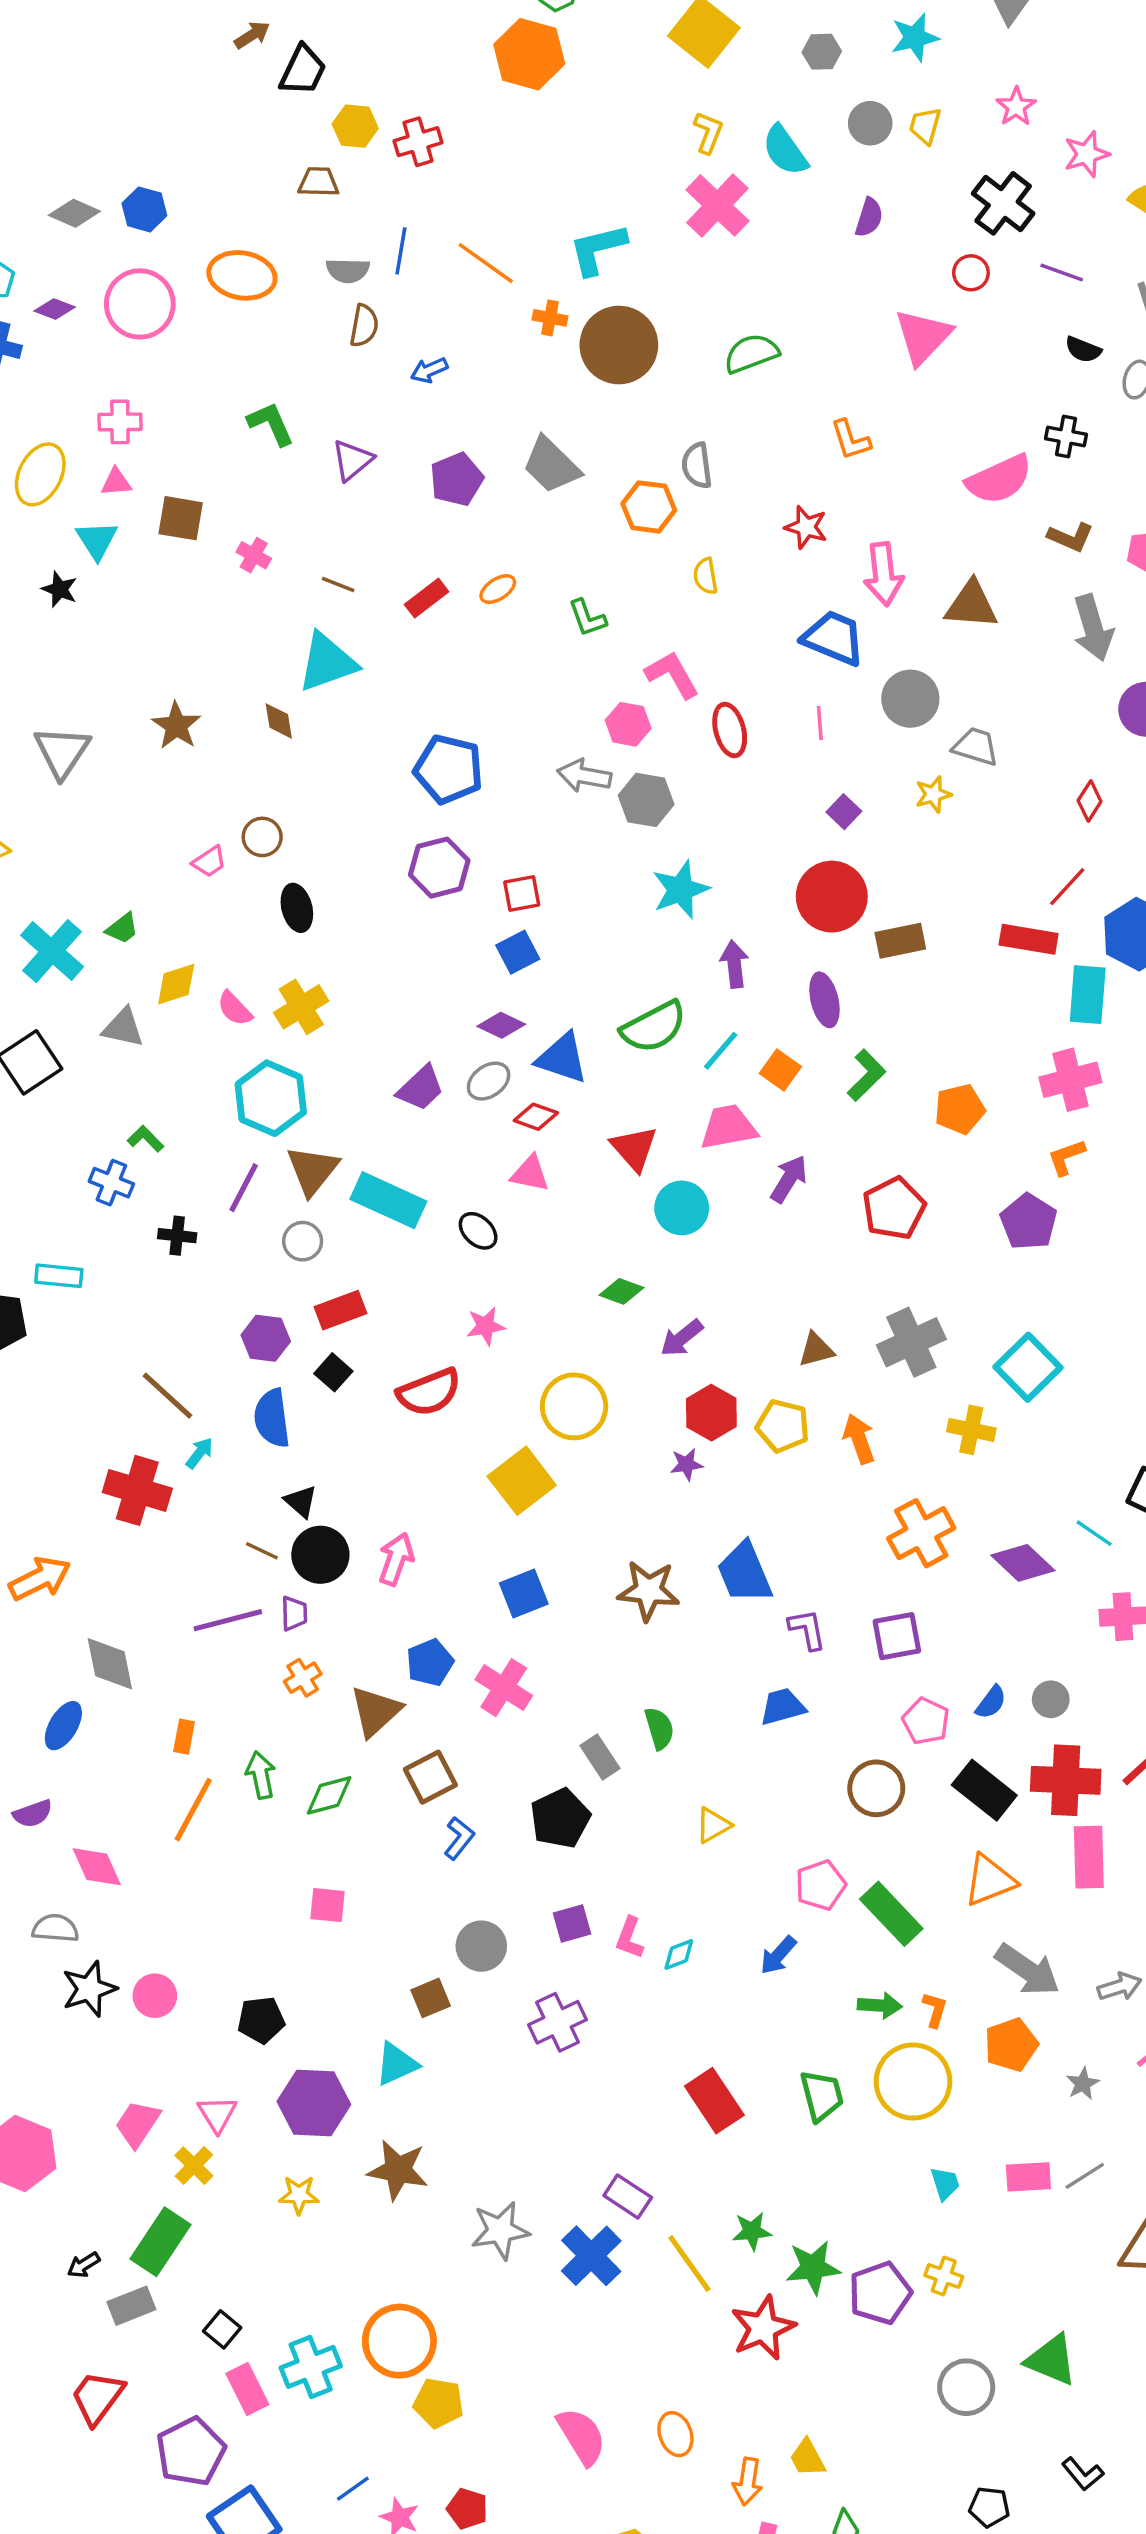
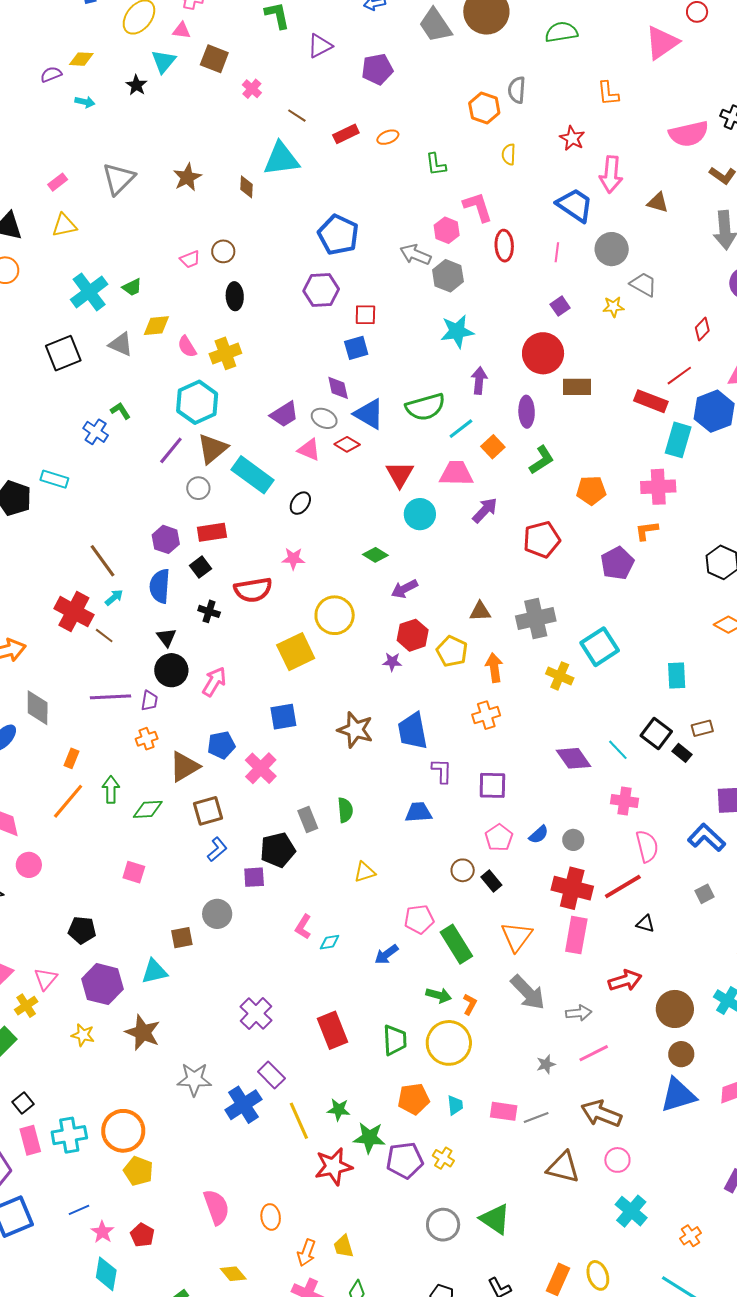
gray trapezoid: (551, 465) -> (435, 25), moved
brown triangle: (971, 605) -> (658, 202), size x0.7
purple diamond: (501, 1025) -> (338, 388), turned 40
gray ellipse: (489, 1081) -> (324, 418), turned 50
pink triangle: (530, 1174) -> (309, 450), moved
black ellipse: (478, 1231) -> (300, 503), turned 70
black cross: (177, 1236) -> (209, 611), moved
orange cross: (921, 1533) -> (486, 715), moved, size x0.7
brown line: (262, 1551) -> (104, 636), moved
brown circle: (876, 1788) -> (463, 870), size x0.7
black rectangle: (984, 1790) -> (491, 881), moved, size x0.6
orange triangle: (990, 1880) -> (517, 937), turned -44
purple square: (572, 1924) -> (254, 877), moved
pink circle: (155, 1996) -> (29, 865), moved
purple cross: (557, 2022) -> (256, 1014), moved, turned -32
orange pentagon: (1011, 2045) -> (414, 1099), moved

